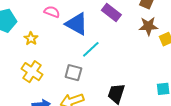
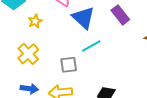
gray square: (73, 73) -> (69, 65), turned -36

